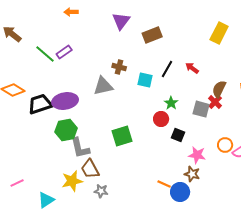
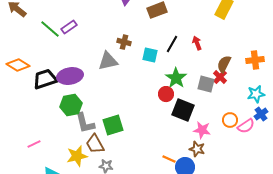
red arrow: (192, 68) -> (197, 43), turned 32
green star: (171, 103) -> (176, 78), size x1.5
black square: (178, 135) -> (183, 110), size x1.6
green square: (122, 136) -> (113, 125), moved
pink line: (17, 183) -> (34, 144), moved

